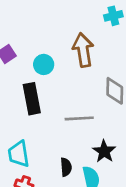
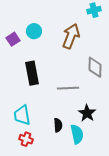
brown arrow: (83, 50) -> (71, 36), turned 30
cyan circle: (44, 64) -> (34, 31), moved

